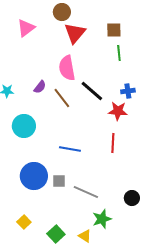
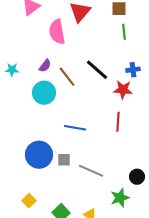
pink semicircle: (67, 68) -> (57, 32), moved
cyan circle: (24, 126) -> (44, 93), moved
green star: (102, 219) -> (120, 198), moved

